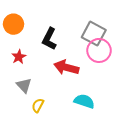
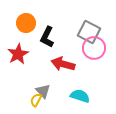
orange circle: (13, 24) -> (26, 23), moved
red star: (19, 57) -> (18, 54), size x1.5
gray triangle: (24, 85) -> (43, 91), moved

